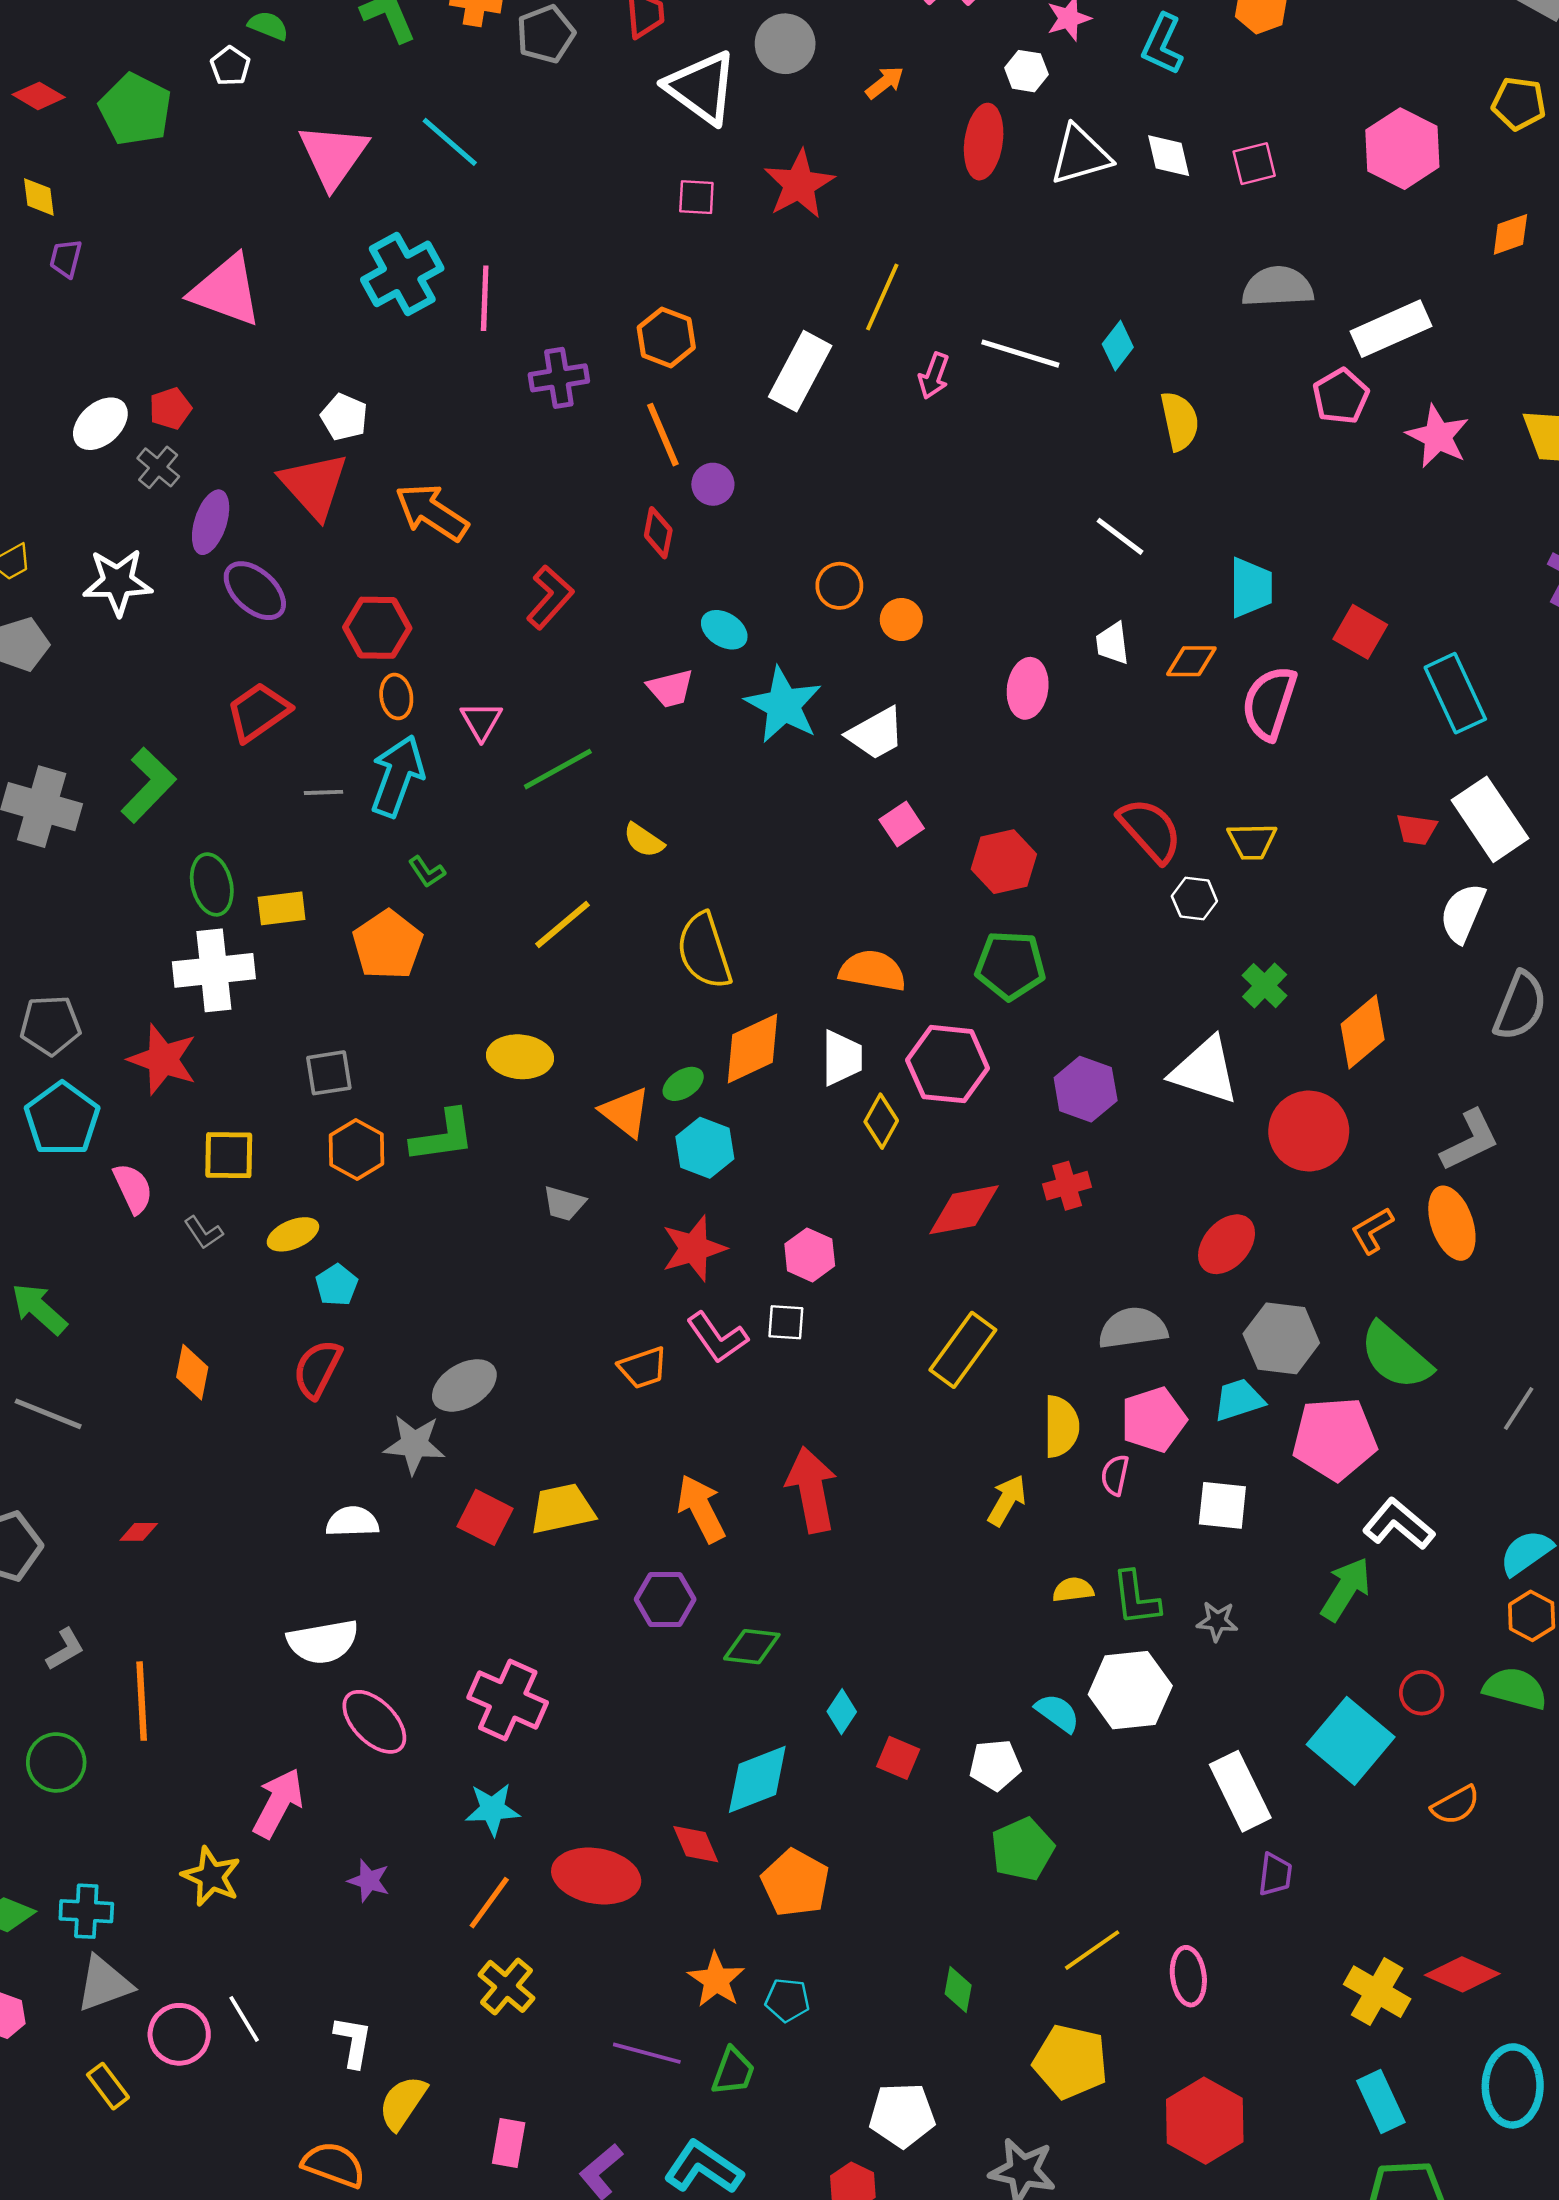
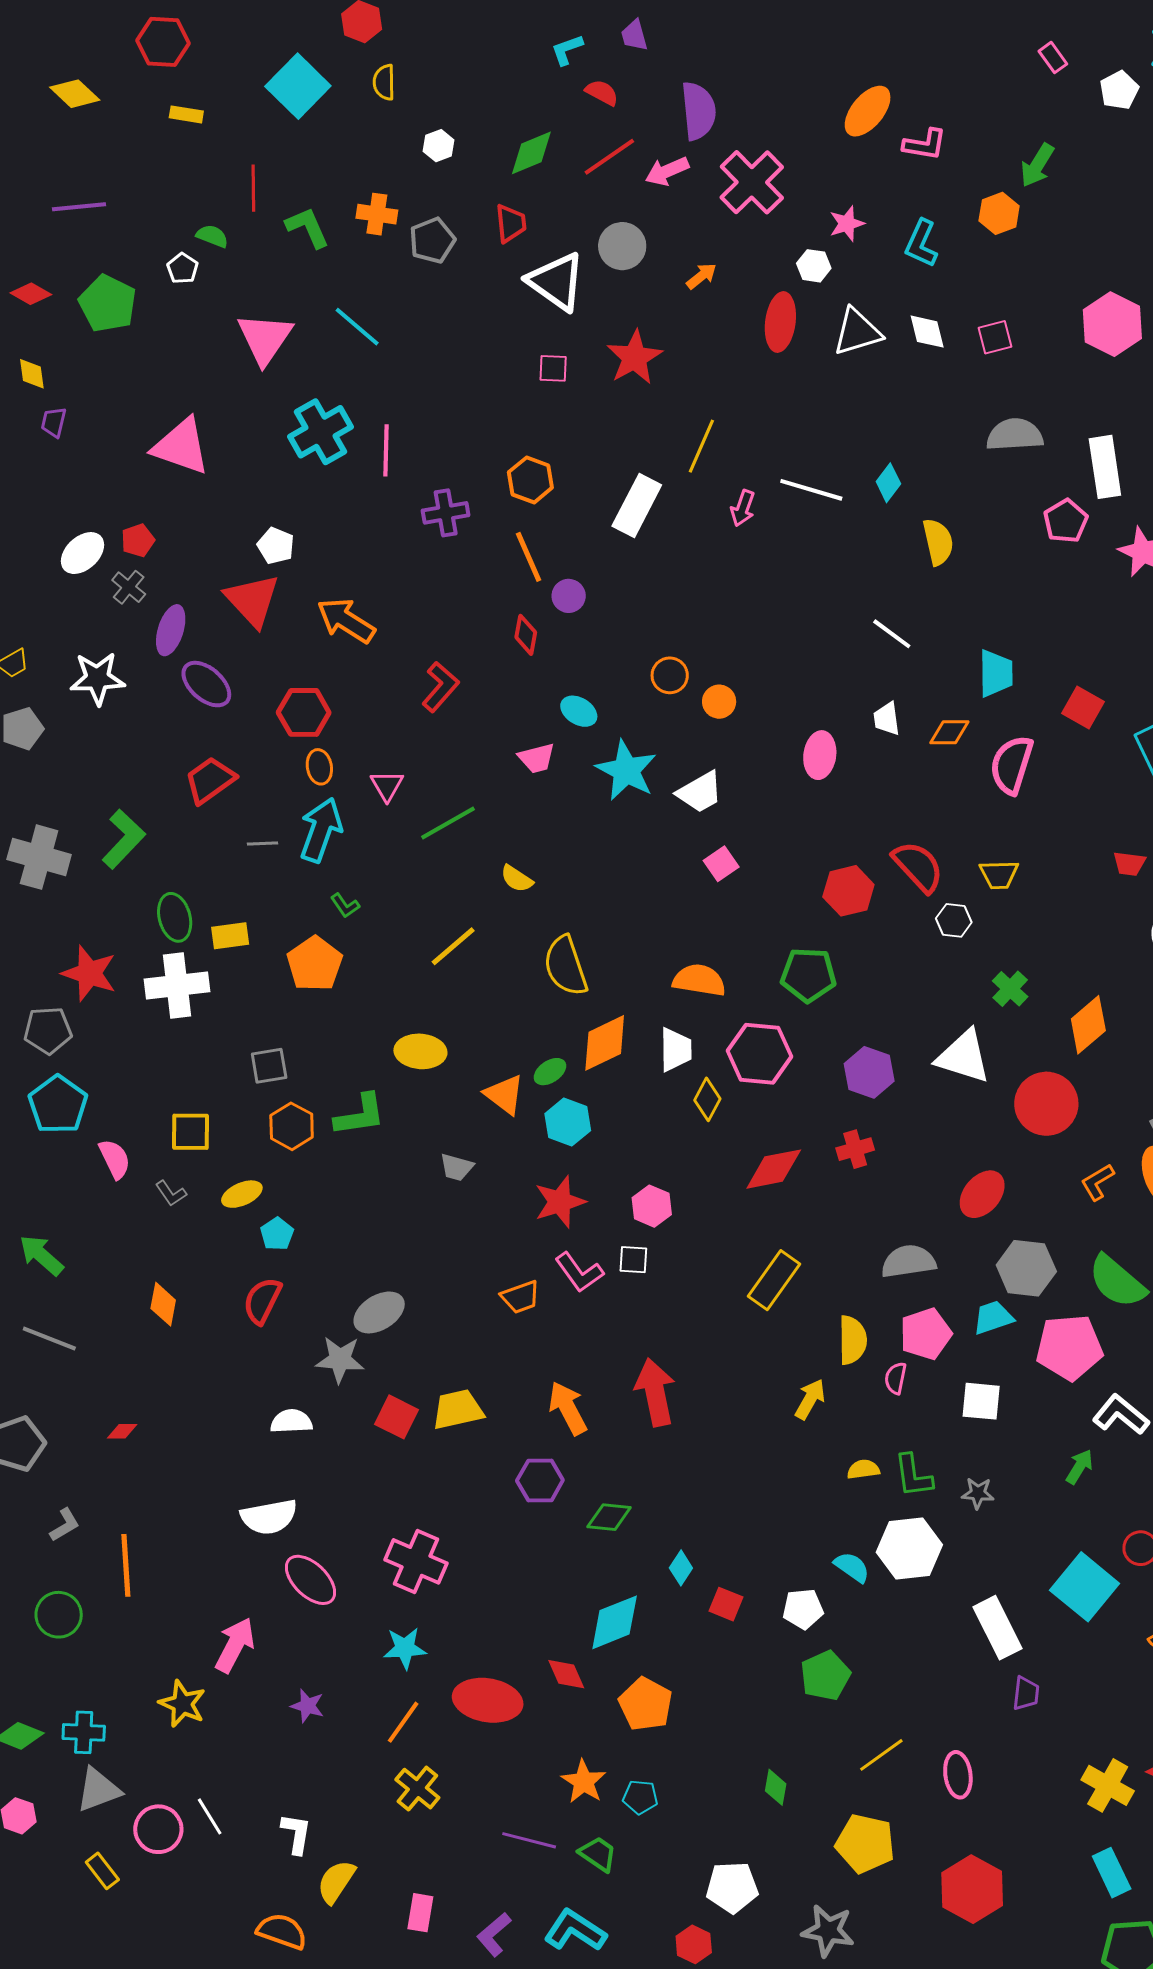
white rectangle: (1391, 329) -> (1105, 467), turned -74
red hexagon: (1004, 862) -> (848, 891), moved
red star: (163, 1059) -> (89, 973), moved
green arrow: (1346, 1589) -> (1079, 1467), size x0.7
green trapezoid: (733, 2071) -> (598, 1854), turned -75

